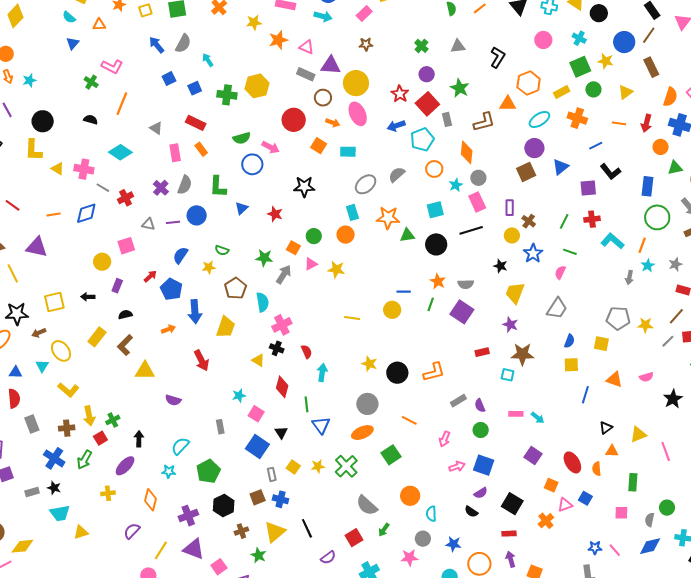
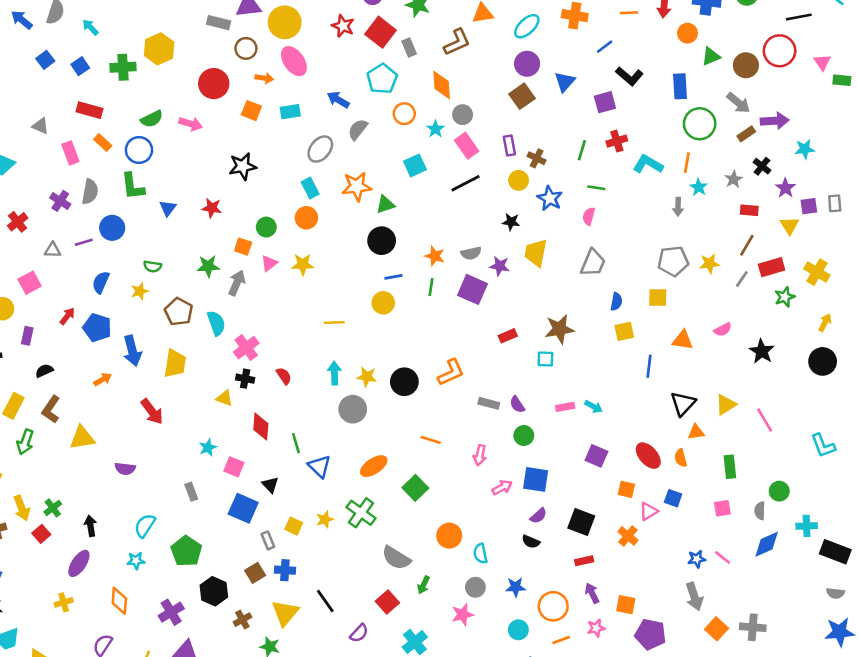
blue arrow: (396, 126) -> (338, 100), moved, turned 60
blue circle: (252, 164) -> (139, 150), moved
black circle: (436, 244) -> (382, 241), moved
purple star: (510, 325) -> (500, 266), moved
cyan arrow: (322, 373) -> (334, 373), moved
gray rectangle: (458, 401) -> (489, 403), turned 56
gray circle: (367, 404) -> (353, 409), moved
black triangle: (606, 428) -> (683, 404), size x1.5
green arrow: (84, 460) -> (25, 442), moved

